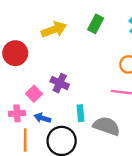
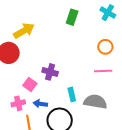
yellow arrow: (54, 30) -> (24, 31), moved

